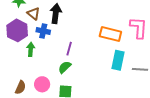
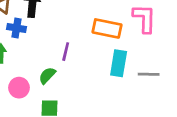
purple line: (69, 49) -> (66, 52), moved
pink circle: (42, 84) -> (19, 88), moved

